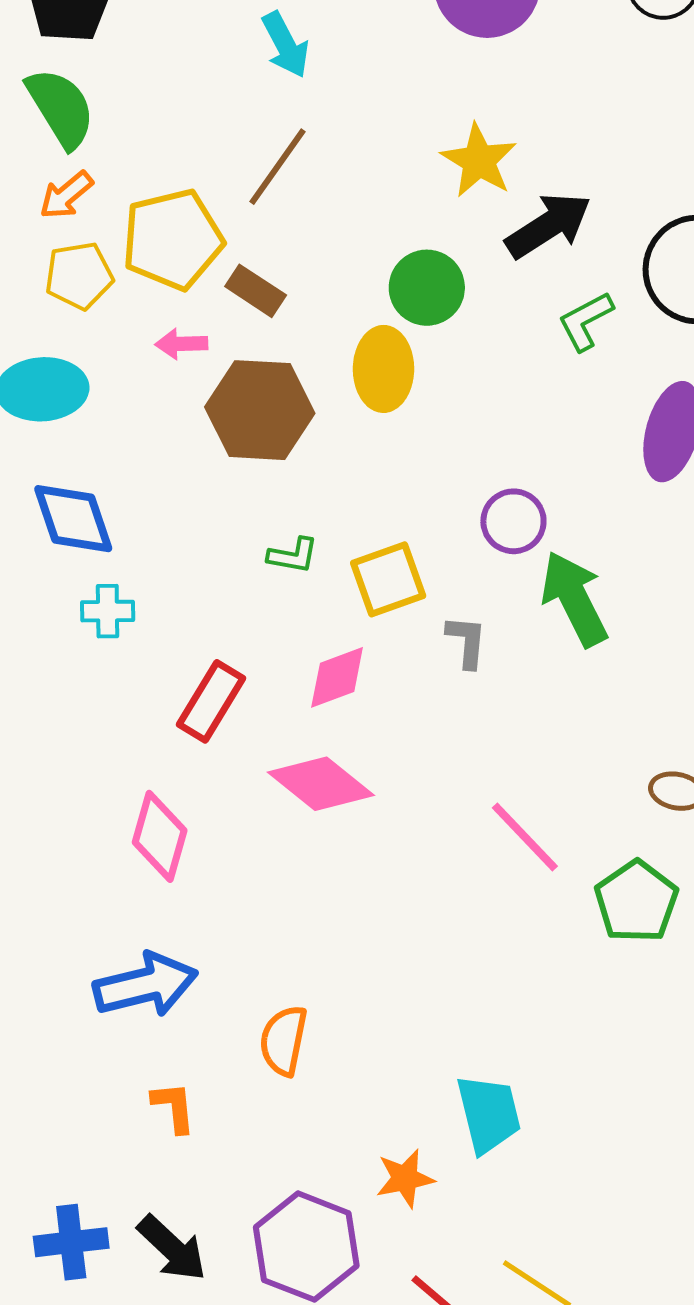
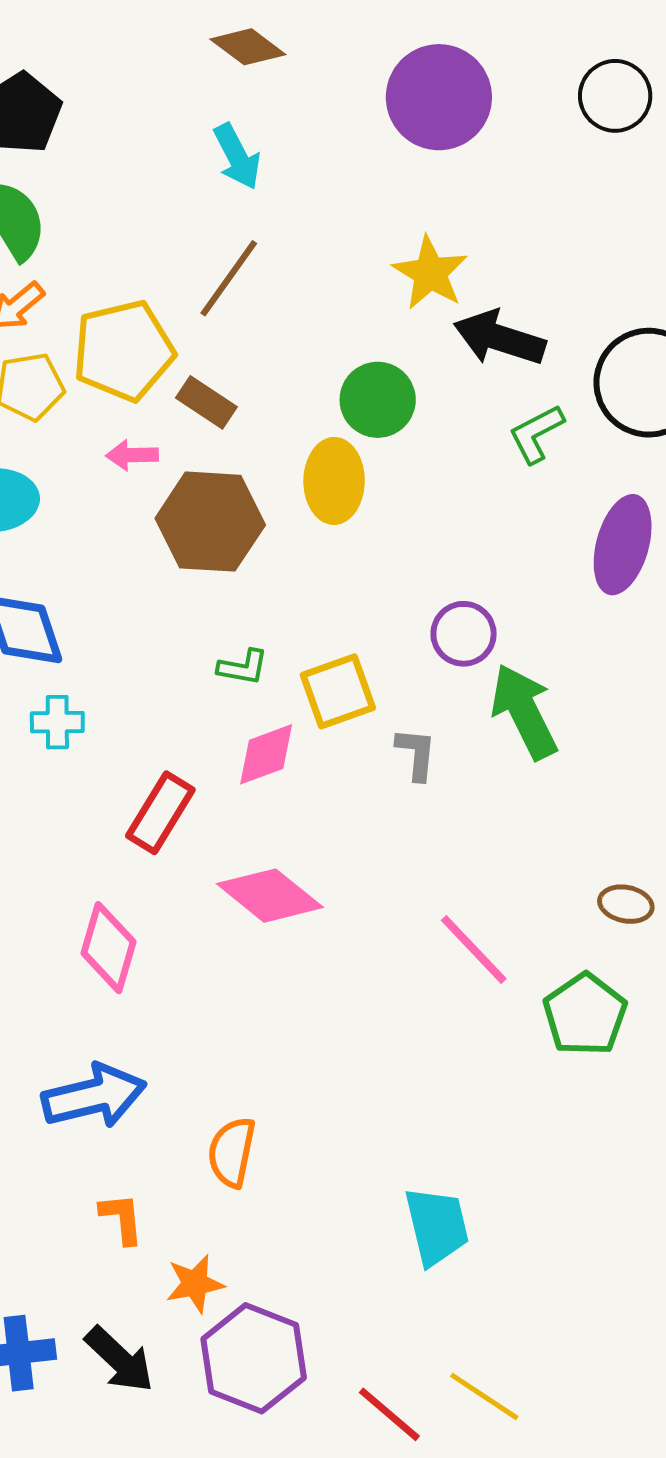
black arrow: (548, 225) -> (499, 338), turned -130
pink diamond: (337, 677) -> (266, 754), moved
orange star: (405, 1178) -> (195, 1284), moved

